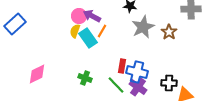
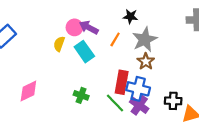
yellow semicircle: (75, 31) -> (59, 44), moved
orange line: (102, 31) -> (115, 39), moved
brown star: (169, 32) -> (146, 61), moved
red rectangle: (122, 66) -> (122, 82), size x1.5

